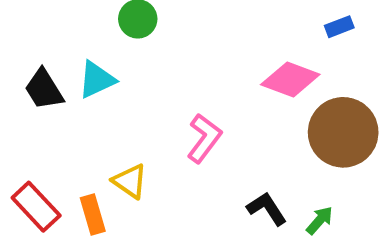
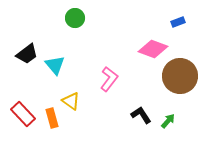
cyan triangle: (97, 80) -> (55, 65), moved, turned -45
black trapezoid: (44, 89) -> (27, 54), turned -95

